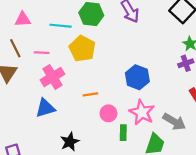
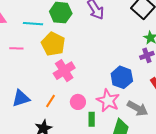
pink cross: (52, 77) -> (64, 71), moved
blue hexagon: (137, 77) -> (122, 77), moved
orange line: (90, 94) -> (51, 101), moved, turned -48

